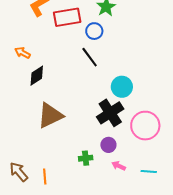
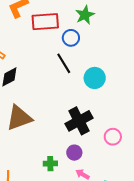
cyan circle: (122, 87) -> (95, 78), moved
pink circle: (145, 126) -> (113, 137), size x0.6

